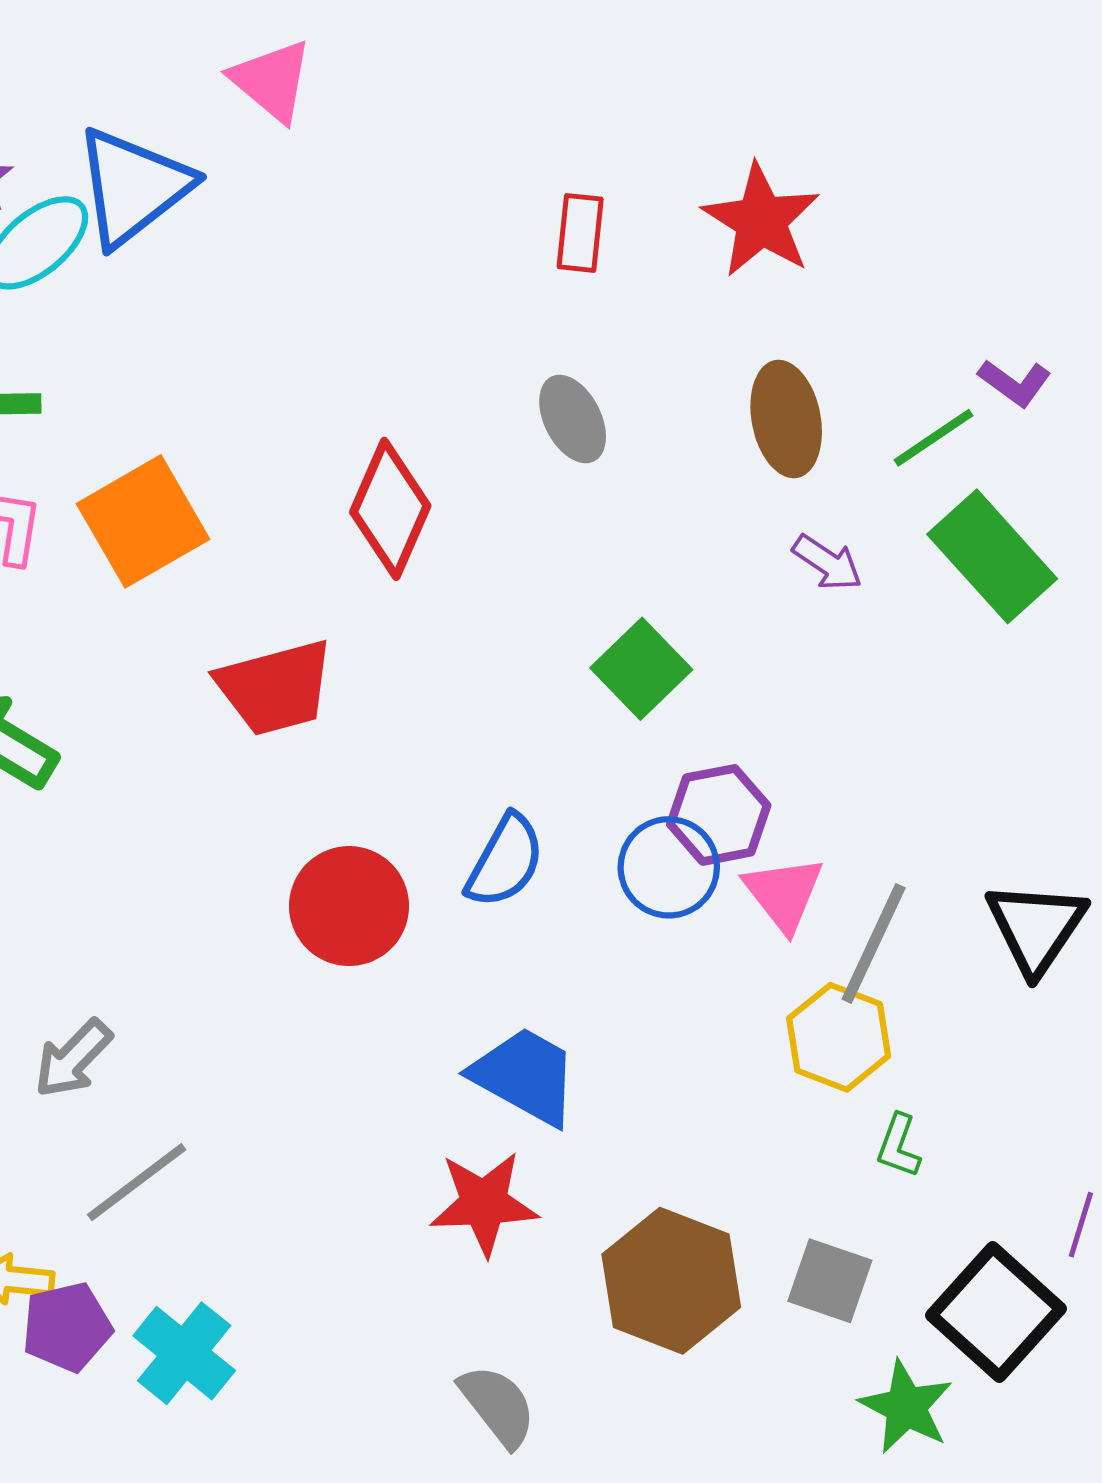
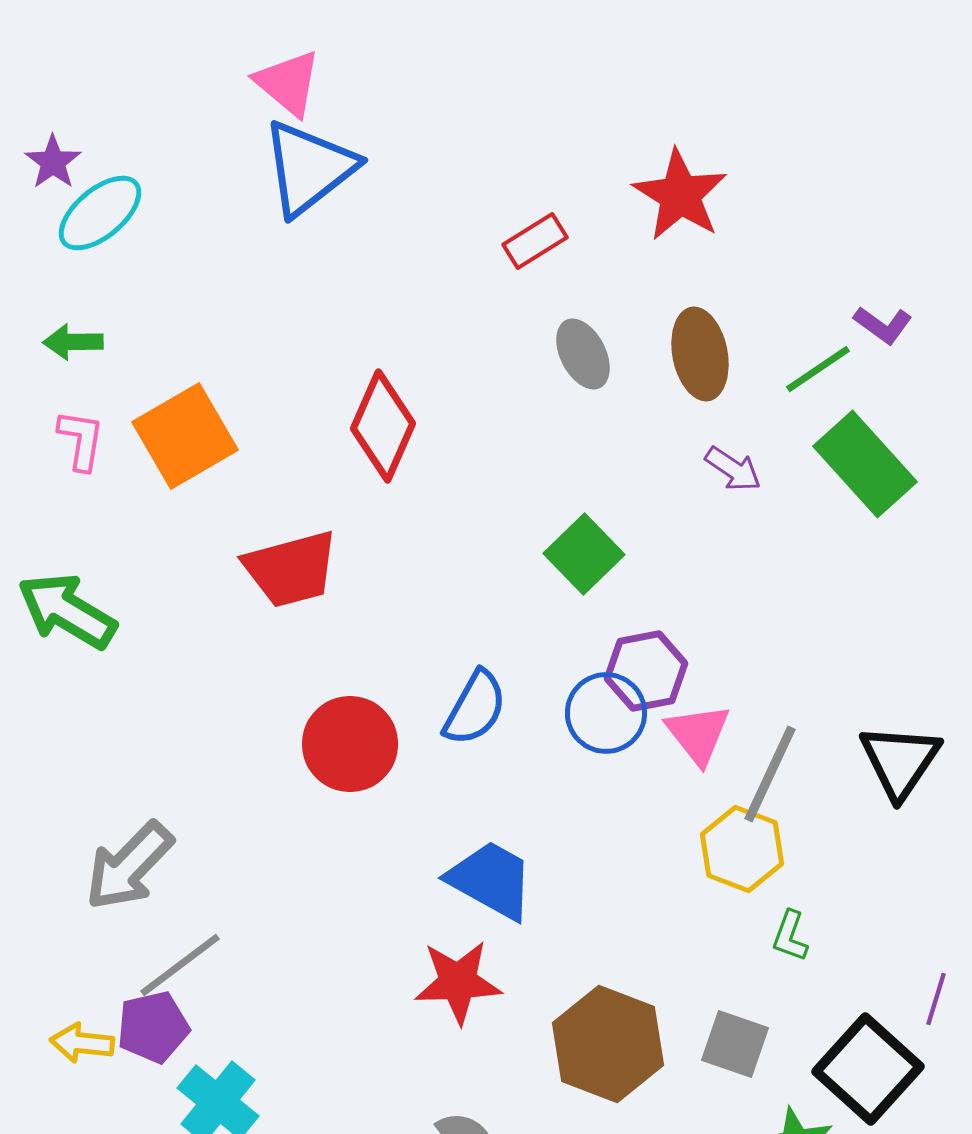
blue triangle: (133, 187) -> (309, 168), moved
red rectangle: (580, 233) -> (535, 241), moved, turned 52
gray ellipse: (573, 419) -> (583, 354), moved
gray arrow: (73, 1058) -> (129, 866), size x1.4
purple pentagon: (67, 1327) -> (153, 1027), moved

